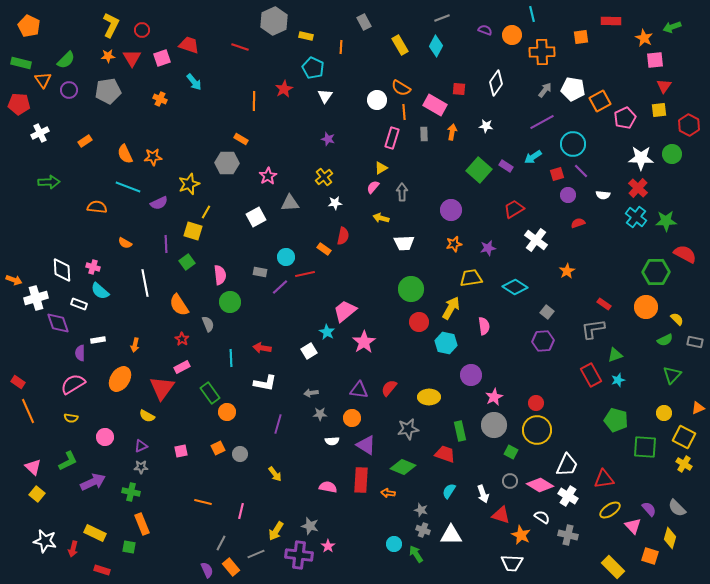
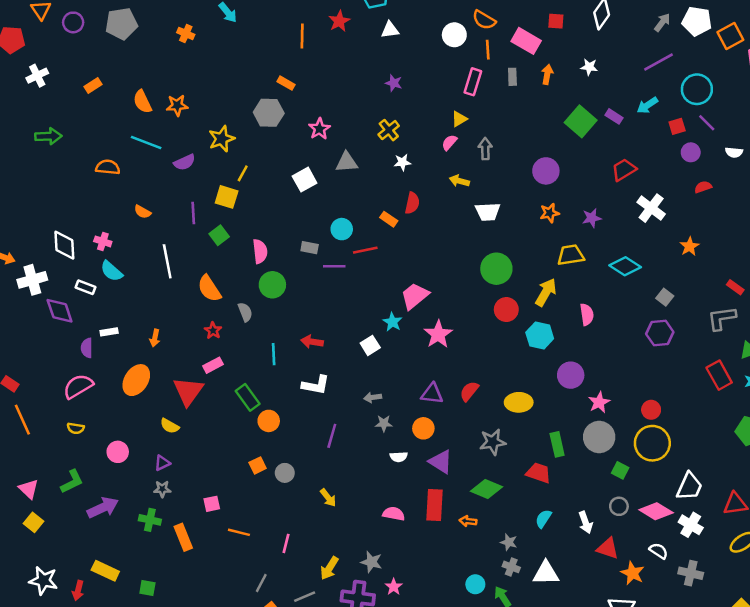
white triangle: (325, 96) -> (390, 30), turned 49
purple line: (280, 287) -> (334, 266), turned 42
pink square: (181, 451) -> (212, 504), moved
orange rectangle: (142, 524) -> (183, 537), moved

